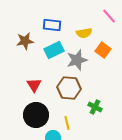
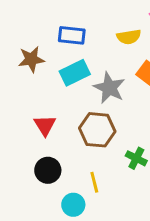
yellow semicircle: (84, 33) -> (129, 37), moved
gray star: (77, 60) -> (109, 88), turned -30
black circle: (36, 115) -> (48, 170), size x0.7

